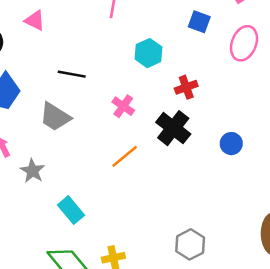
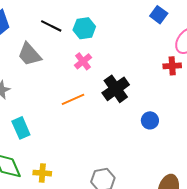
cyan hexagon: (149, 53) -> (84, 28), moved
red cross: (186, 87) -> (172, 66), moved
blue circle: (231, 144) -> (150, 120), moved

